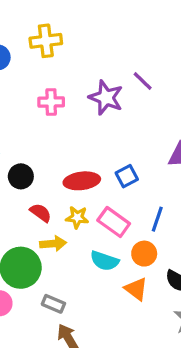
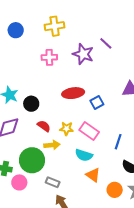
yellow cross: (46, 41) -> (55, 26), moved
red ellipse: (82, 181) -> (73, 93), moved
blue line: (157, 219) -> (118, 142), moved
orange circle: (144, 254) -> (115, 190), moved
orange triangle: (136, 289) -> (93, 175), moved

